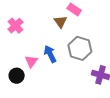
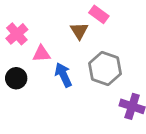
pink triangle: (31, 61) -> (42, 54), moved, turned 48
black circle: (17, 76) -> (16, 78), moved

